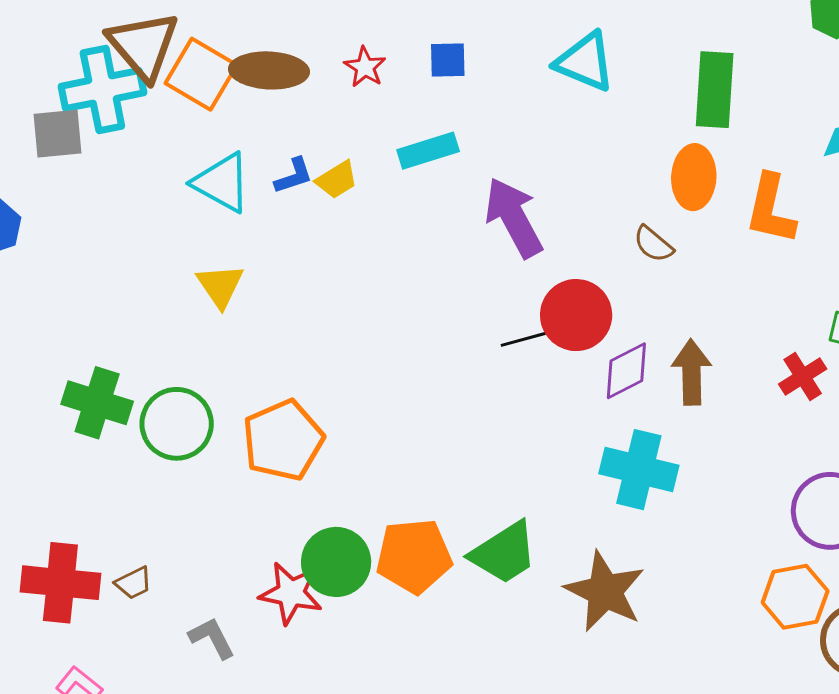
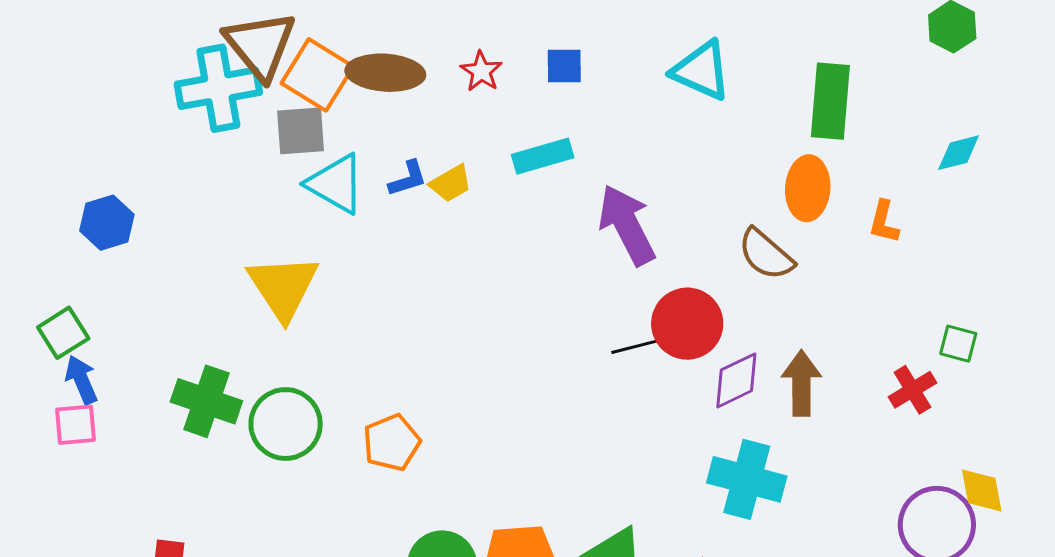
gray square: (58, 134) -> (301, 131), moved
orange L-shape: (771, 209) -> (884, 222), size x0.6
brown semicircle: (653, 244) -> (766, 254), size x1.4
yellow triangle: (220, 286) -> (283, 287), moved, size x1.5
orange pentagon: (283, 440) -> (392, 443), size x0.7

